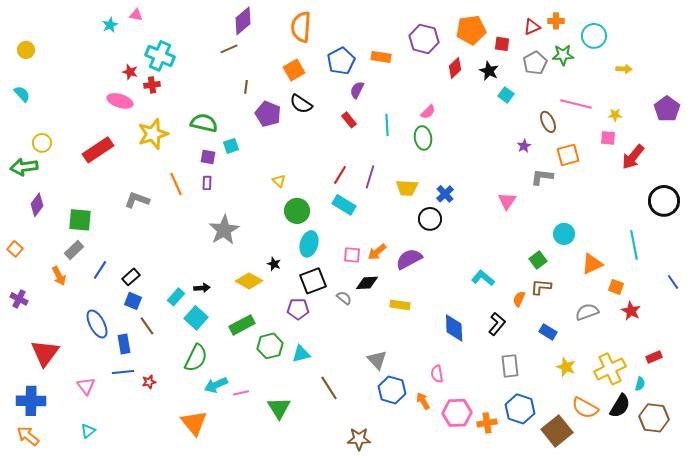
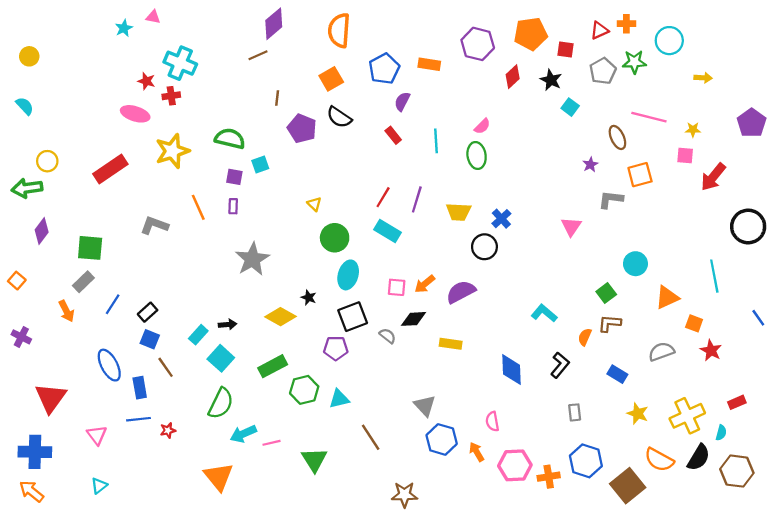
gray rectangle: (510, 366) -> (575, 412), size x0.7

